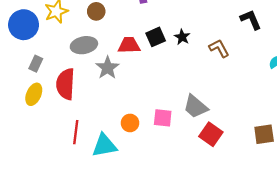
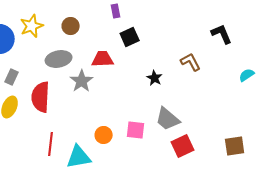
black square: (156, 37) -> (130, 37), moved
black star: (182, 37) -> (155, 78), moved
red square: (211, 134) -> (183, 146), turned 30

